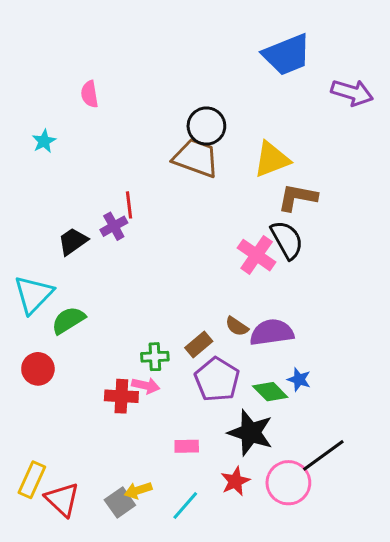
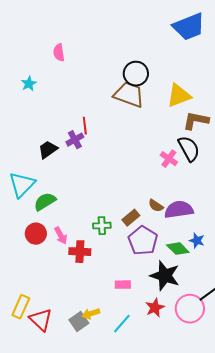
pink cross: (257, 255) -> (169, 159), size x0.7
red circle: (38, 369) -> (36, 234), moved
pink arrow: (146, 386) -> (61, 236), moved, turned 48

